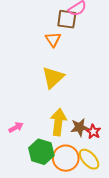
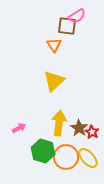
brown star: (80, 127) -> (79, 128), turned -30

